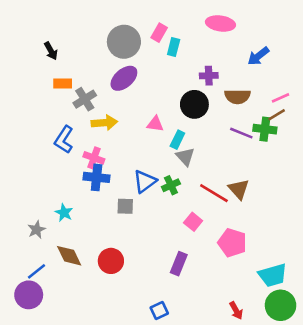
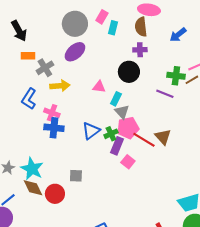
black arrow: (51, 51) -> (19, 31), size x1.5
brown semicircle: (237, 97) -> (141, 27), moved, turned 84
green cross: (265, 129) -> (176, 76), moved
gray square: (125, 206) -> (76, 176), moved
cyan star: (64, 213) -> (32, 169), moved, size x1.6
pink pentagon: (232, 243) -> (128, 128), moved, turned -30
red circle: (111, 261) -> (55, 194), moved
purple rectangle: (179, 264) -> (117, 146), moved

